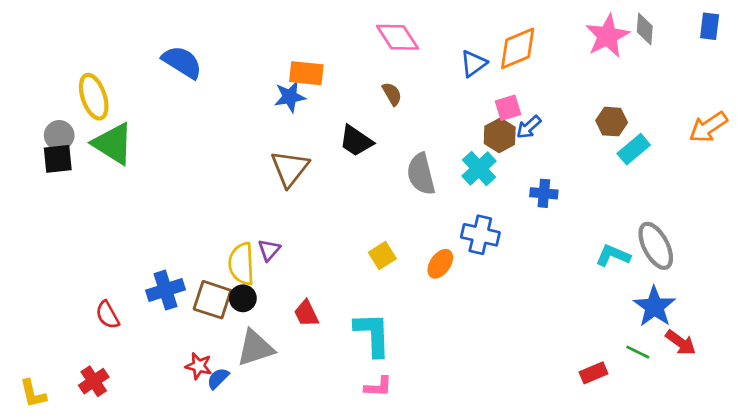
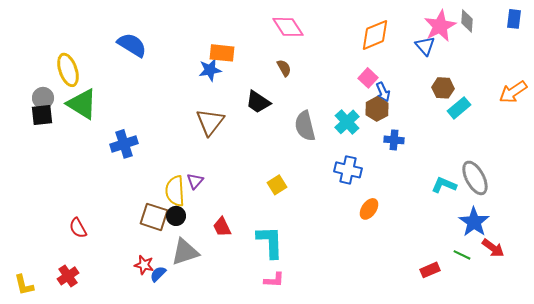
blue triangle: (473, 64) -> (425, 46), moved, turned -35
pink square: (508, 108) -> (368, 78), turned -30
blue arrow: (529, 127) -> (383, 92), turned -72
brown hexagon: (500, 135) -> (377, 109), moved
orange ellipse: (440, 264) -> (369, 209), moved
blue cross: (165, 290) -> (124, 144), moved

